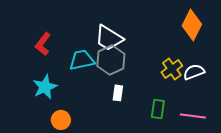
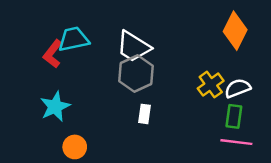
cyan trapezoid: (82, 60) -> (73, 39), moved
green rectangle: (158, 109) -> (234, 116), moved

